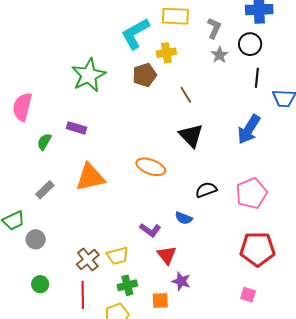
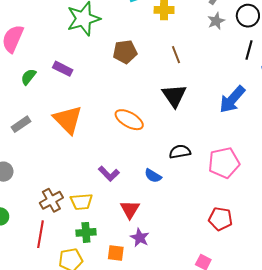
brown pentagon: (145, 75) -> (125, 52), moved
orange triangle: (90, 177) -> (68, 120), turned 48
purple L-shape: (150, 230) -> (109, 174), moved
red pentagon: (257, 249) -> (220, 219), size x0.7

